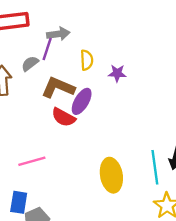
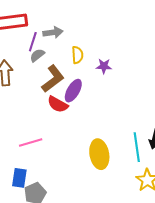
purple line: (47, 49) -> (33, 42), moved
gray semicircle: (30, 64) -> (37, 55), moved
brown L-shape: (58, 87) -> (53, 79), turned 120

